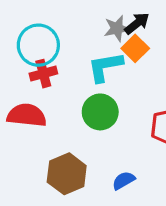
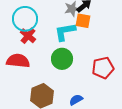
orange square: (135, 48) -> (83, 21), turned -35
red cross: (43, 74) -> (28, 36), turned -35

